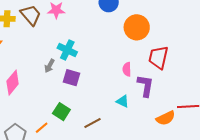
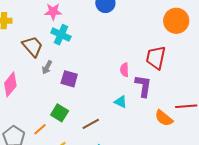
brown trapezoid: (31, 15) -> (32, 46), moved
orange circle: (137, 27) -> (176, 21), moved
cyan cross: (67, 50) -> (61, 35), moved
orange semicircle: (166, 118) -> (164, 118), turned 66

